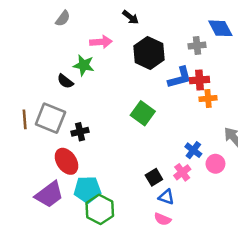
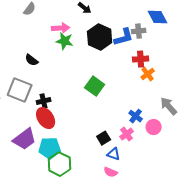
green star: (84, 65) -> (65, 41), moved
blue L-shape: (180, 78) -> (124, 37), moved
orange cross: (208, 98) -> (148, 74), turned -32
red ellipse: (66, 161) -> (46, 118), moved
purple trapezoid: (49, 195) -> (25, 139), moved

